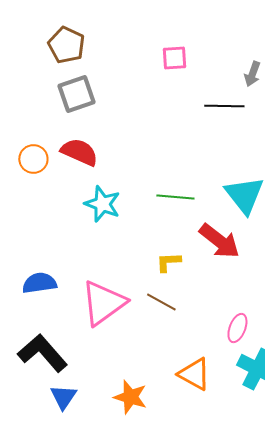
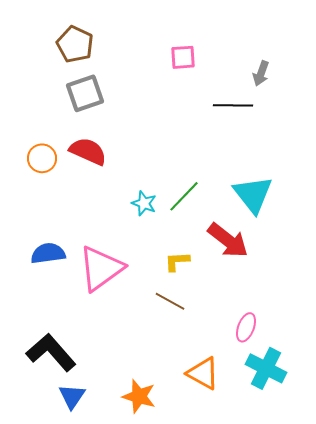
green line: (175, 197) -> (184, 196), turned -51
cyan star: (102, 204) -> (144, 203), moved, size x0.7
blue semicircle: (39, 283) -> (48, 253), moved
pink triangle: (103, 303) -> (101, 268), moved

